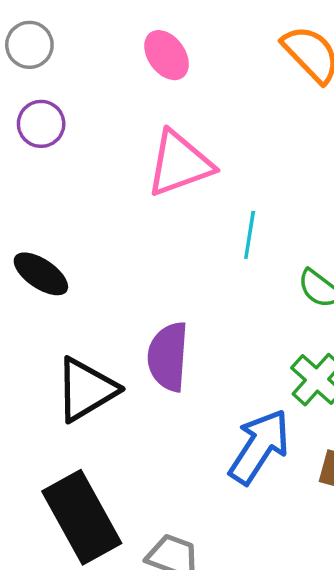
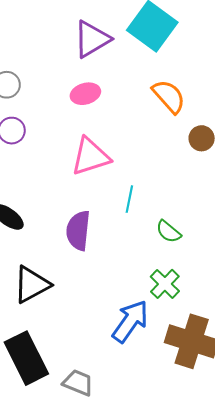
pink ellipse: (167, 55) -> (85, 94), turned -72
purple semicircle: (168, 357) -> (78, 230), moved

